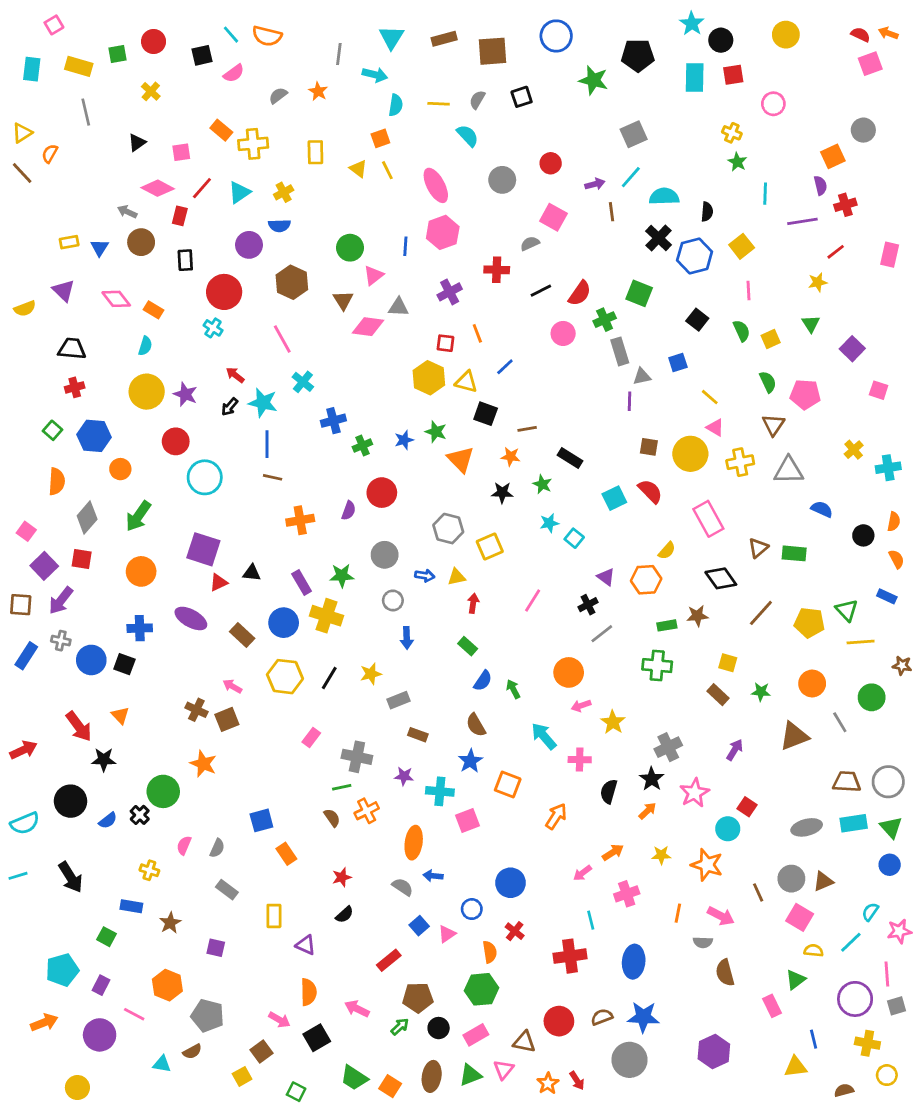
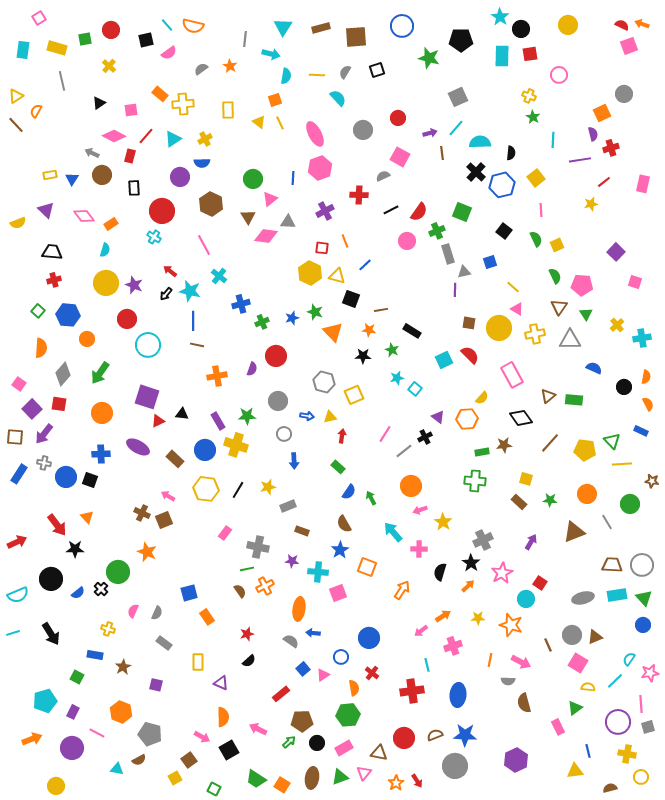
orange rectangle: (154, 310) -> (111, 224), turned -64
green triangle: (811, 324) -> (586, 314), moved
gray line: (602, 634) -> (404, 451), moved

